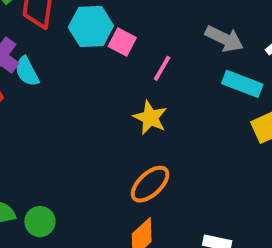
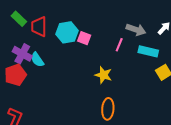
pink line: (162, 68) -> (119, 45), moved
orange ellipse: (150, 184) -> (108, 109), turned -35

